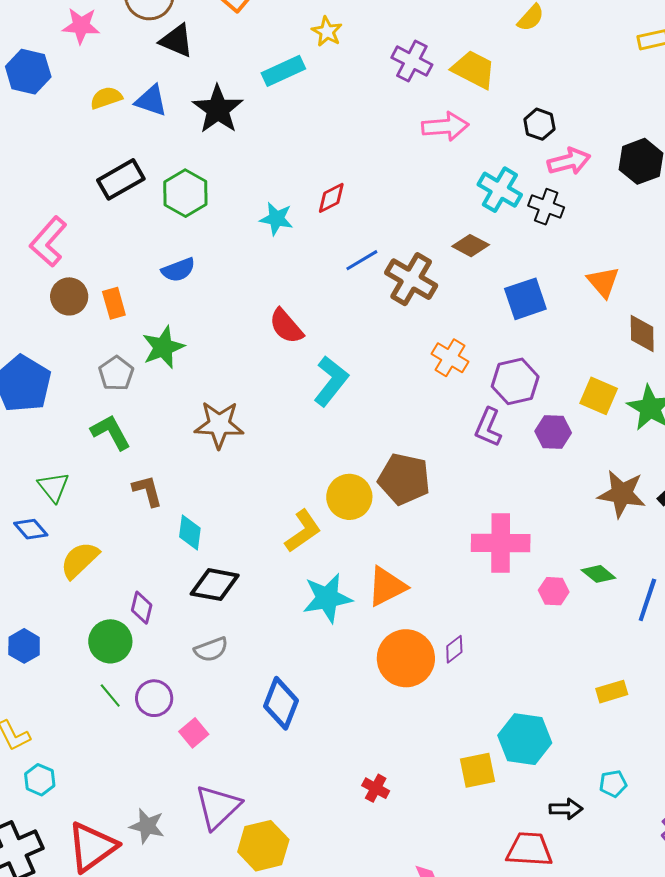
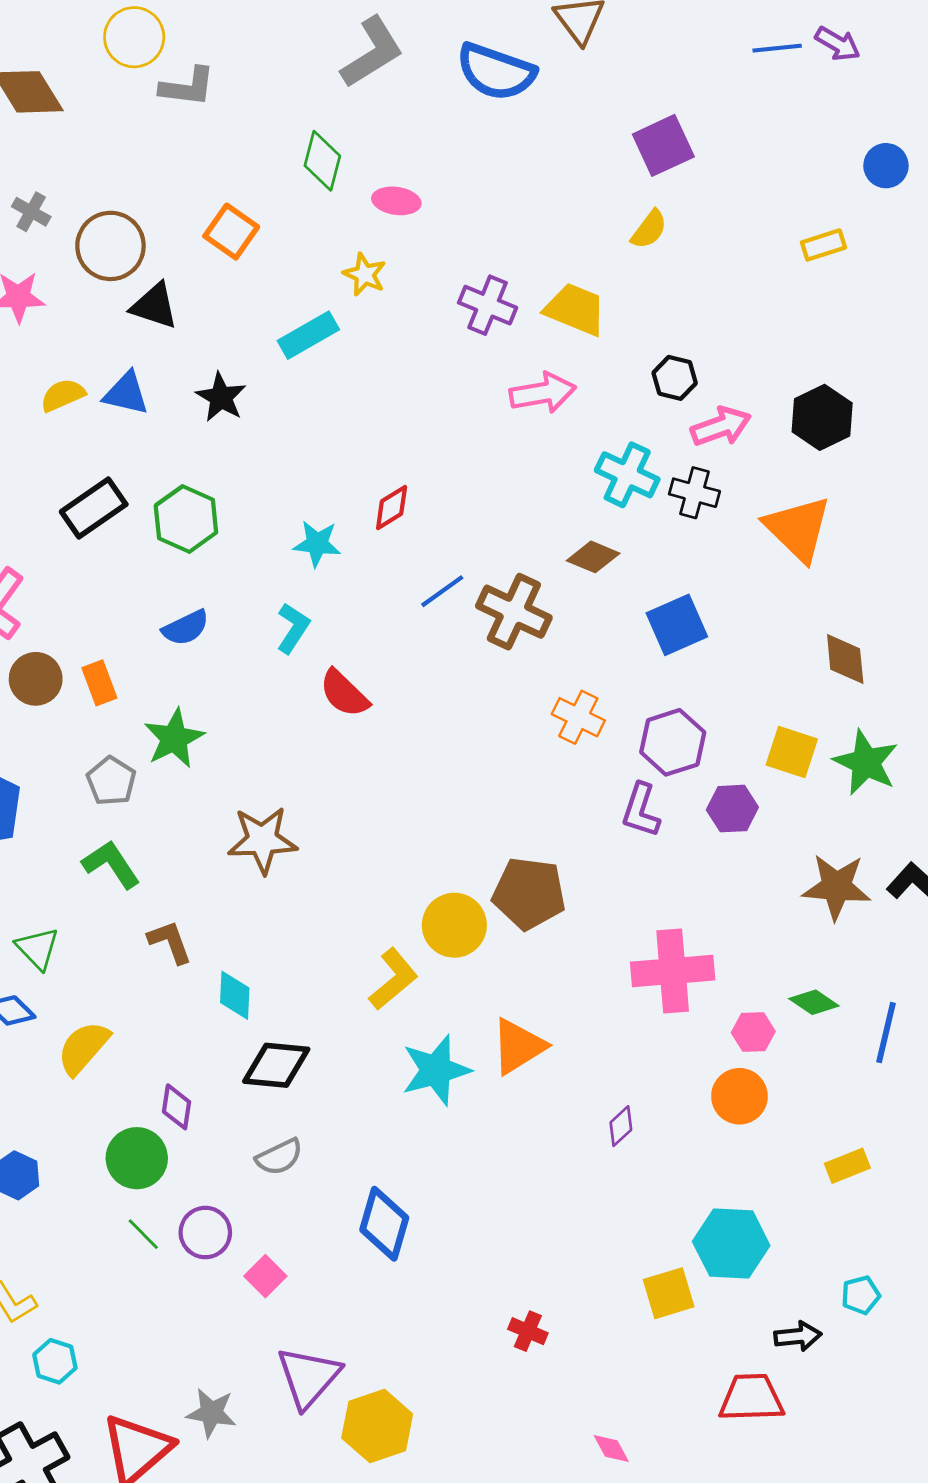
black star: (218, 109) -> (221, 397), size x0.7
orange triangle: (603, 282) -> (798, 529), moved, size x1.5
cyan L-shape: (331, 381) -> (293, 628), moved, size x0.7
orange circle: (406, 658) -> (739, 1096), moved, size x0.7

